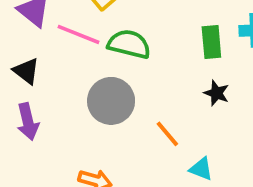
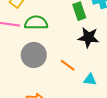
black star: (217, 93) -> (88, 37), size x1.5

